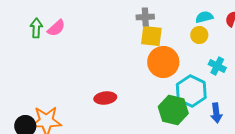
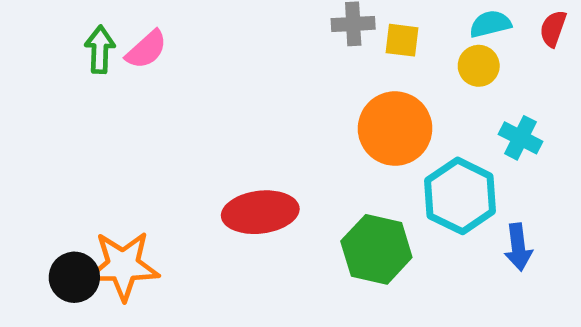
yellow square: (151, 36) -> (402, 40), moved, size x0.7
red ellipse: (105, 98) -> (260, 212), size x1.4
green hexagon: (173, 110) -> (376, 249), moved

